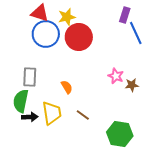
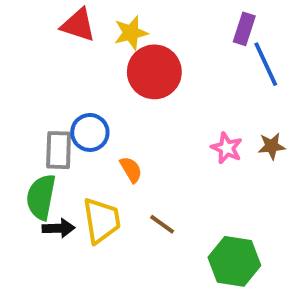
blue circle: (46, 34) -> (90, 132), moved, size x0.7
brown star: (132, 85) -> (272, 146), moved

